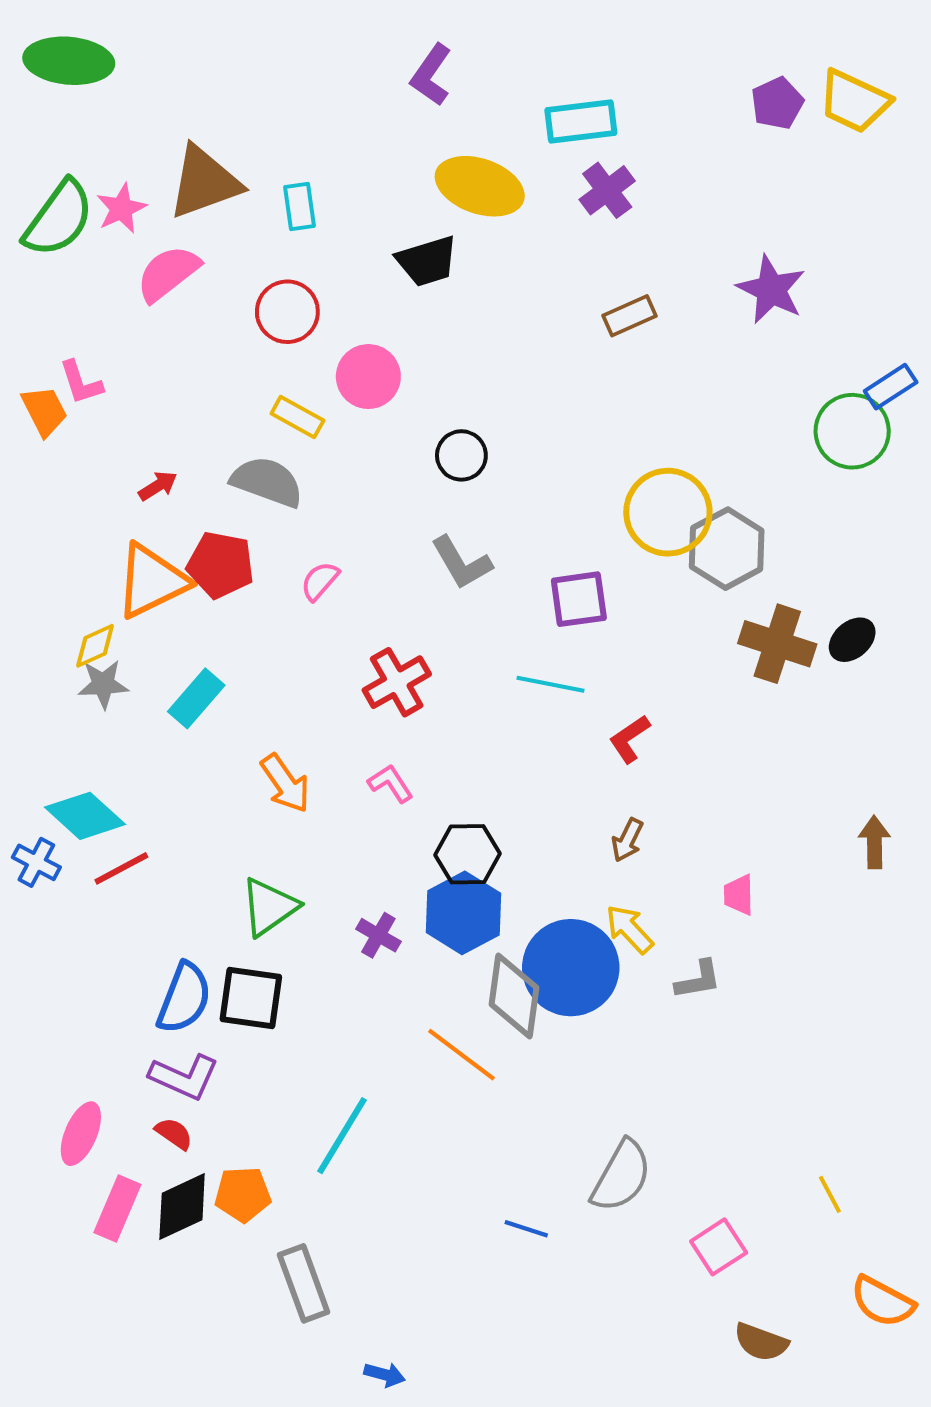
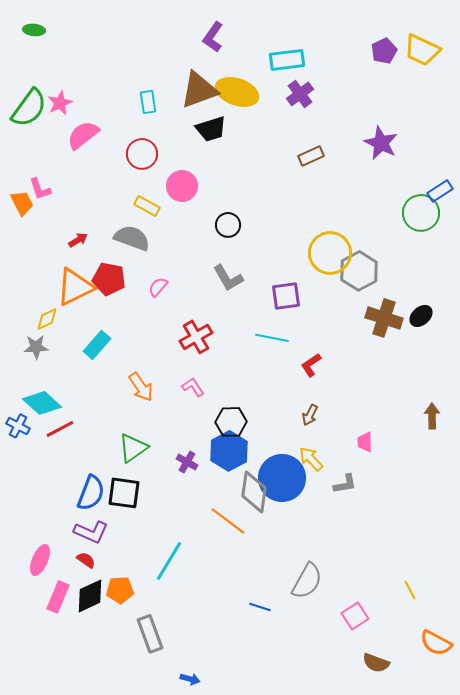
green ellipse: (69, 61) -> (34, 30), size x0.5
brown triangle: (204, 182) -> (199, 90), moved
gray star: (103, 684) -> (36, 347), moved

